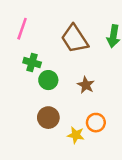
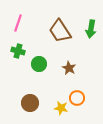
green cross: (32, 63) -> (18, 51), moved
brown circle: (48, 118) -> (30, 103), moved

